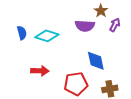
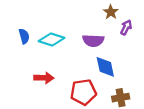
purple semicircle: (85, 26) -> (93, 41), moved

